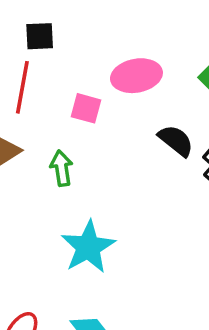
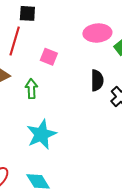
pink ellipse: (136, 76) -> (97, 33), moved
black semicircle: (176, 141) -> (97, 80), turned 45

